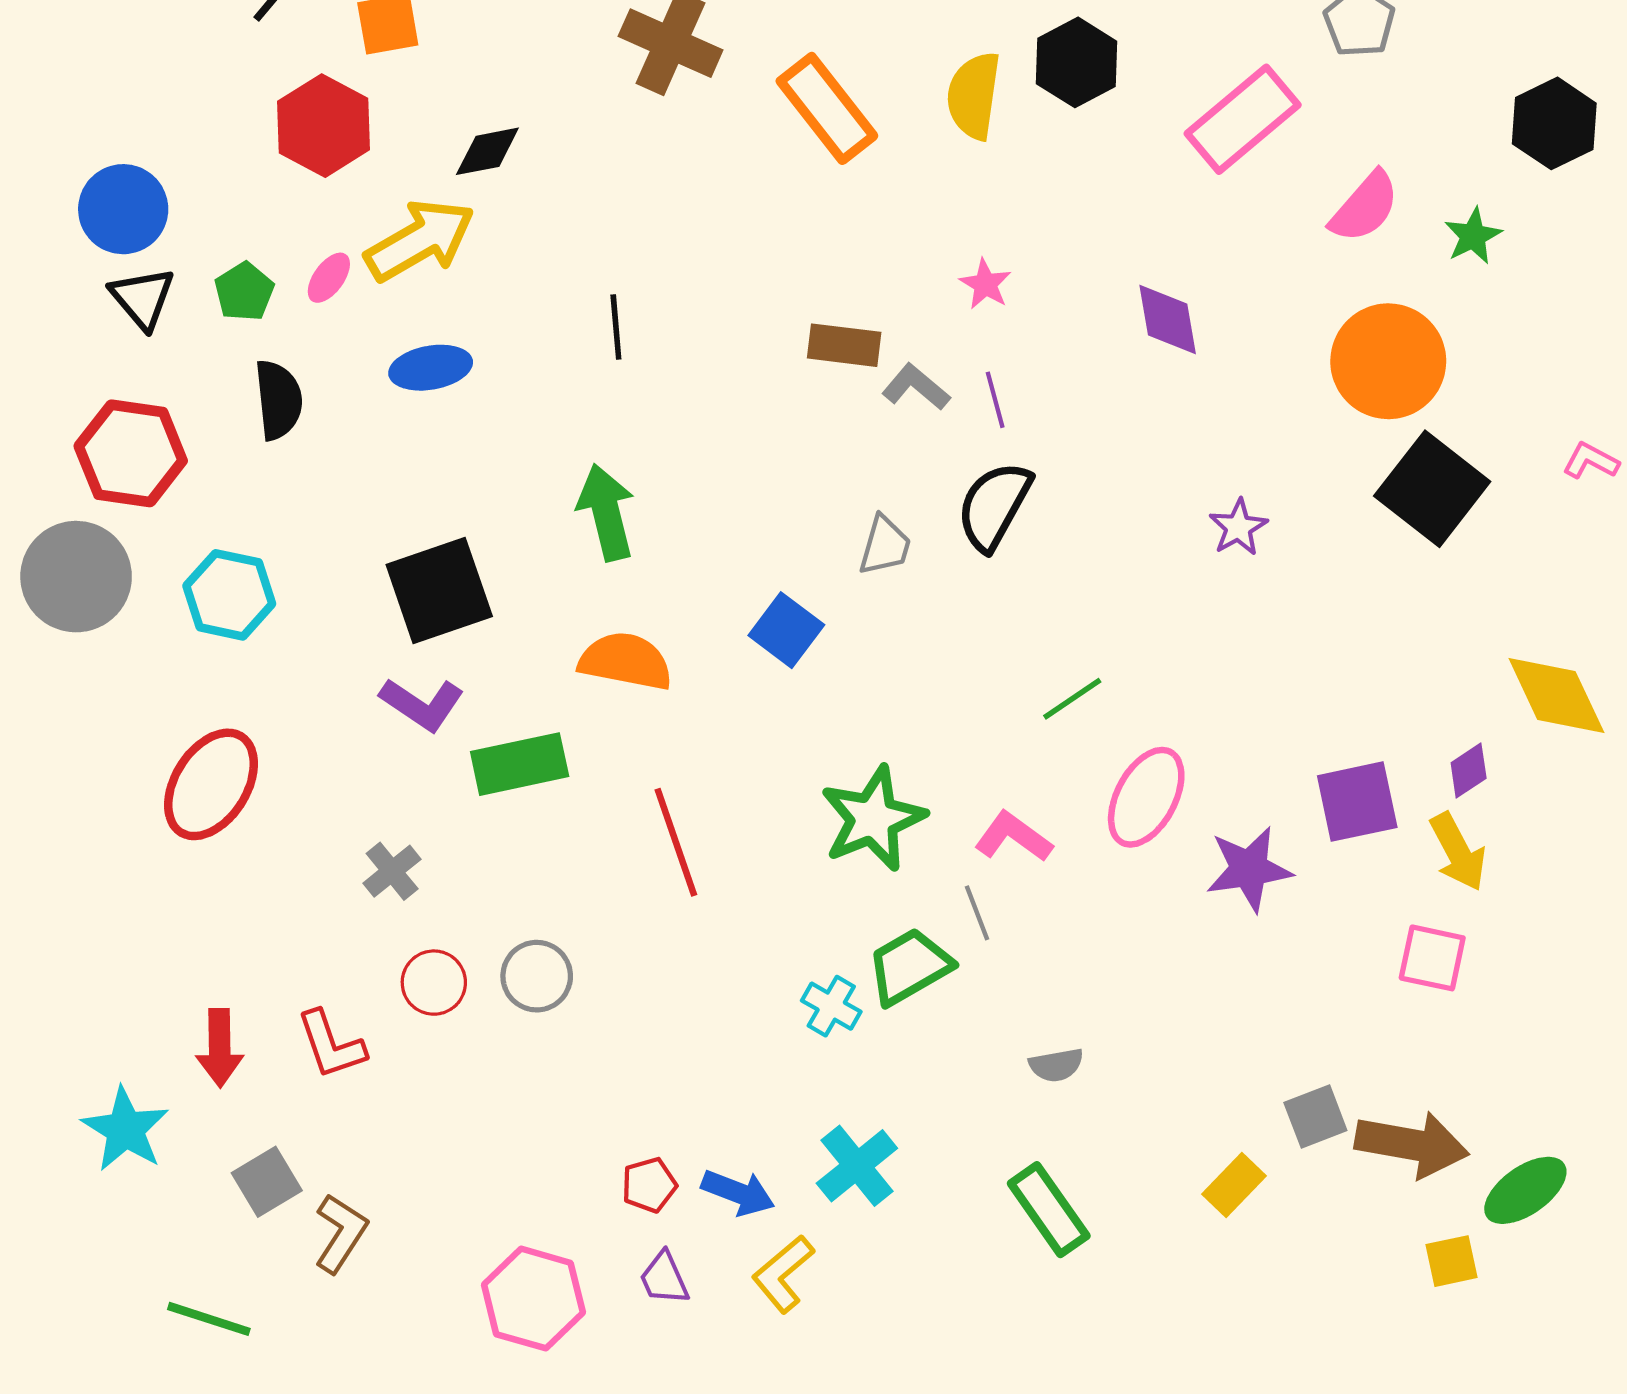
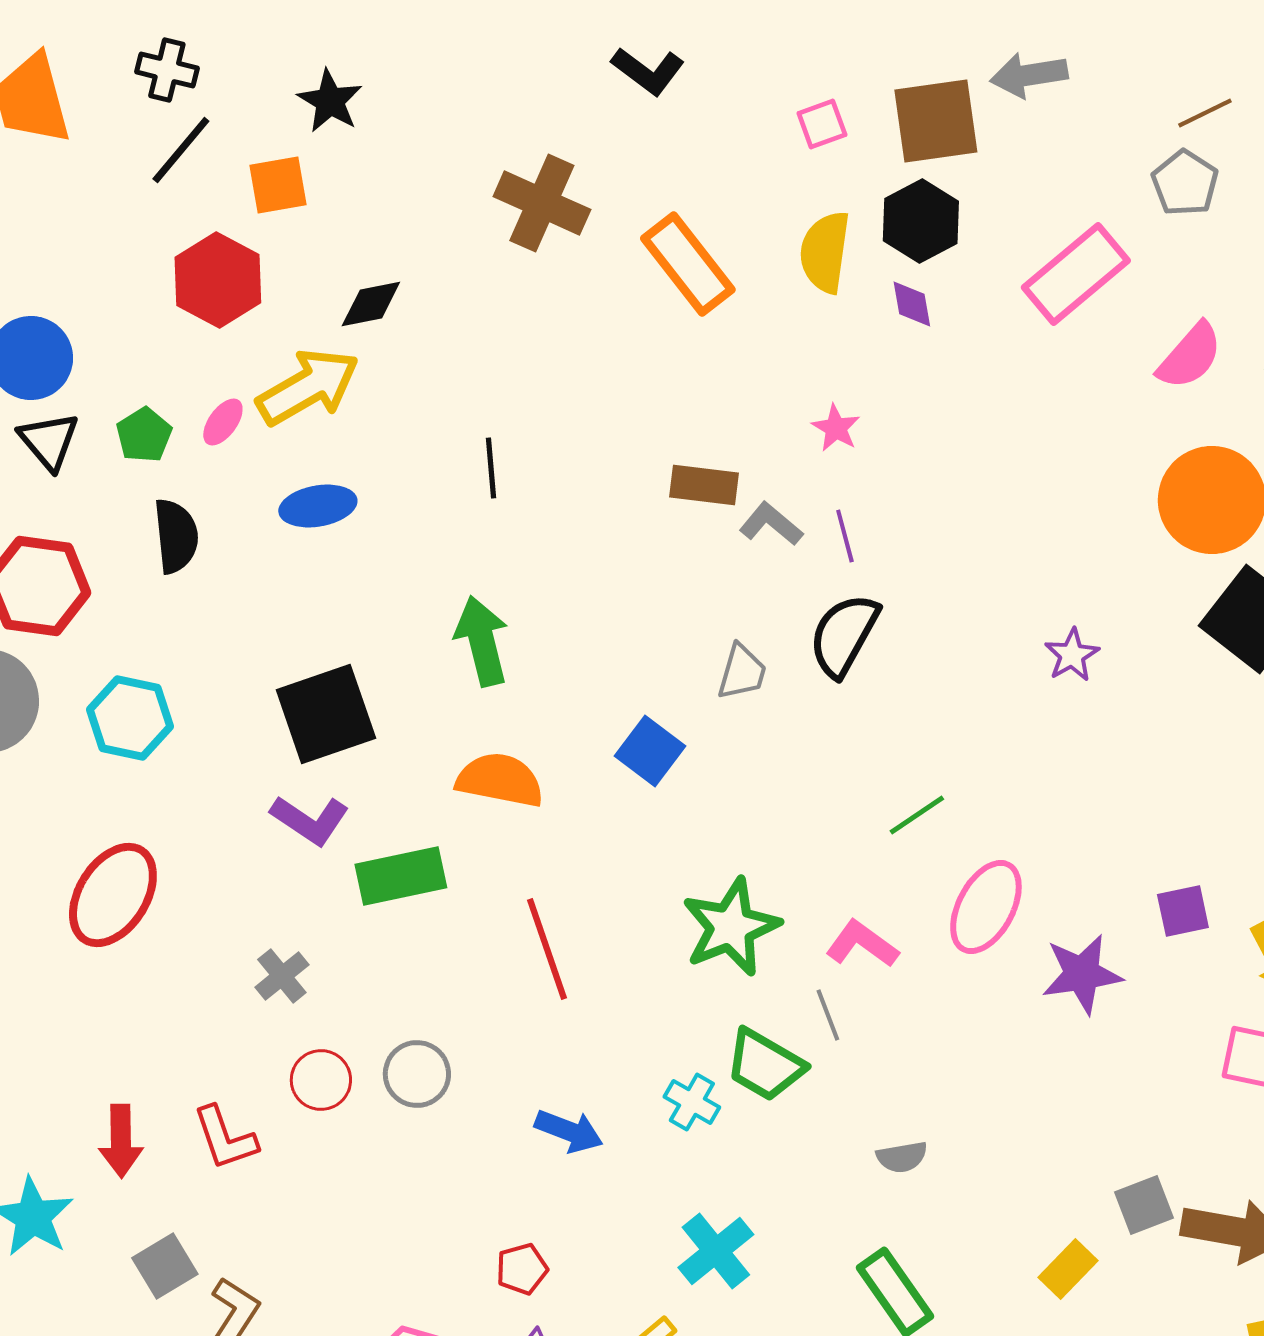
purple diamond: (1168, 319) -> (912, 304), moved, size x0.7
purple square: (1357, 802) -> (1183, 911), size x0.7
green trapezoid: (909, 966) -> (765, 1065), turned -120
blue arrow: (738, 1193) -> (569, 1131), moved

